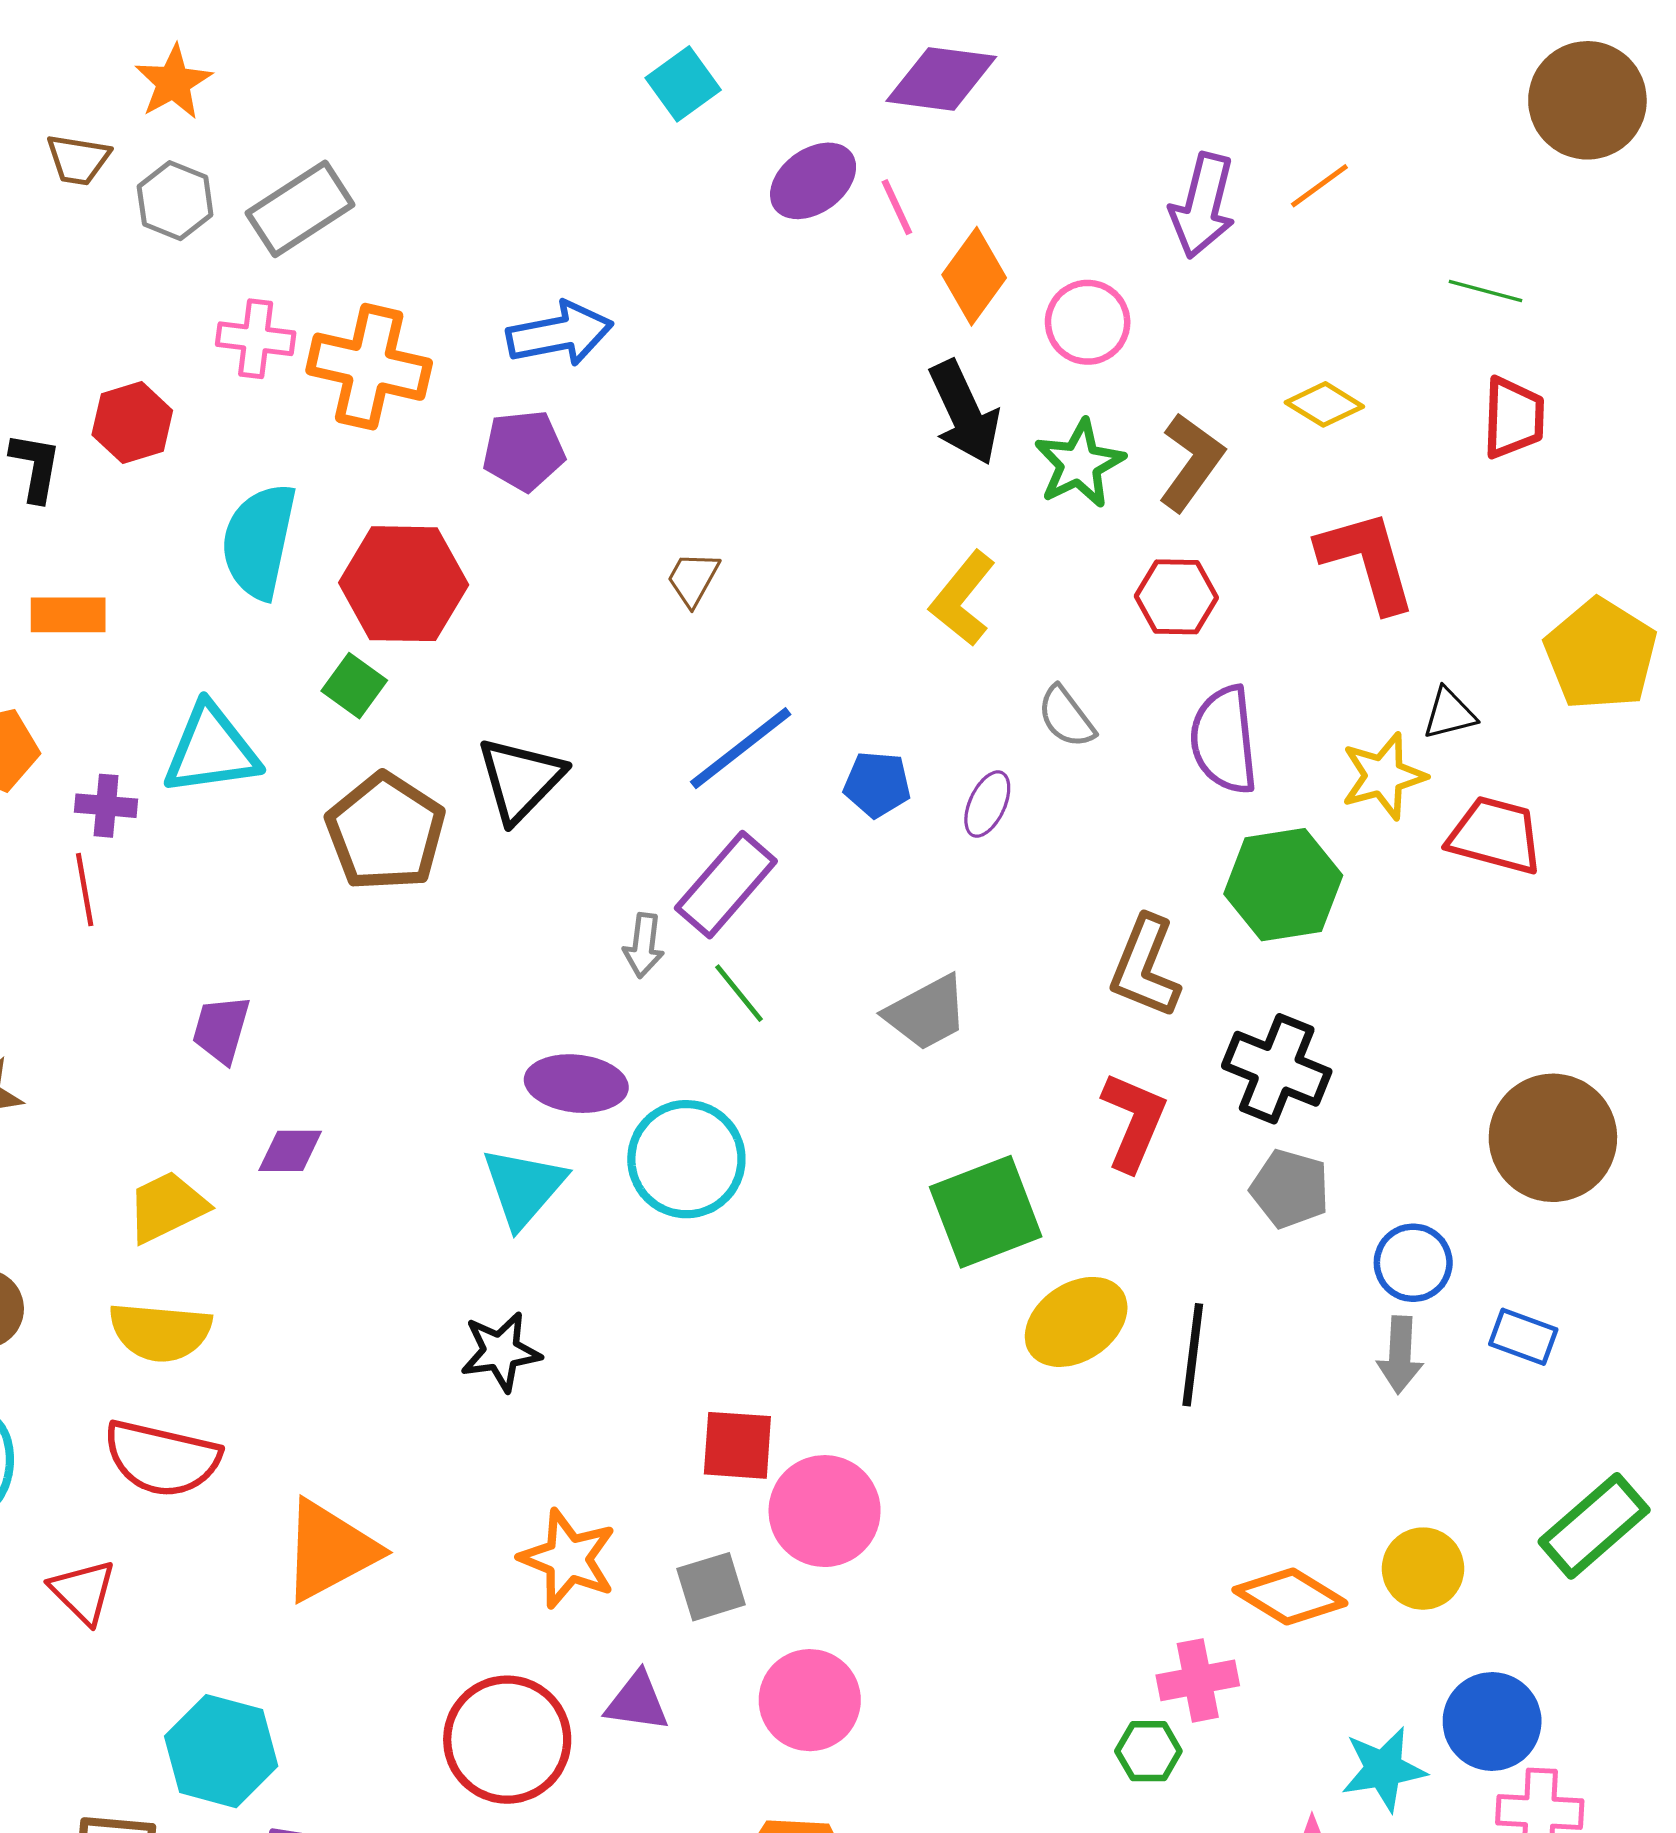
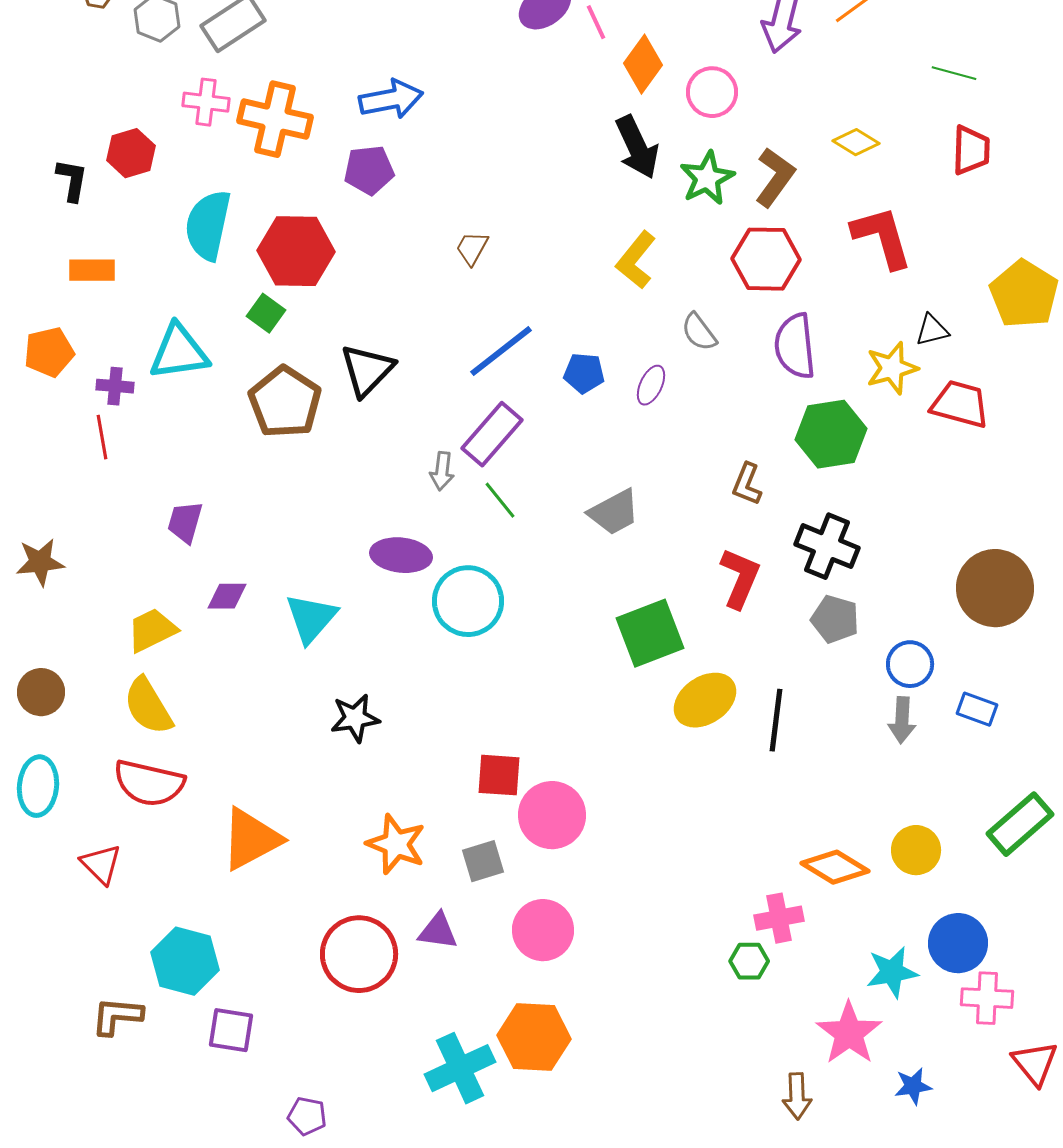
red hexagon: (1176, 597) -> (766, 259), size x1.4
brown L-shape: (1145, 967) -> (747, 484), size x0.7
cyan triangle: (524, 1187) -> (311, 618), moved
yellow semicircle: (160, 1332) -> (148, 706), turned 54

